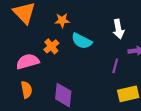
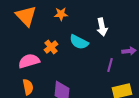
orange star: (62, 20) -> (61, 14), moved
white arrow: (118, 29) -> (102, 27), moved

